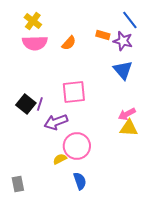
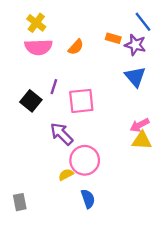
black square: (26, 104) -> (31, 101), moved
purple line: (40, 104) -> (54, 87), moved
purple arrow: (56, 122) -> (62, 134), turned 65

